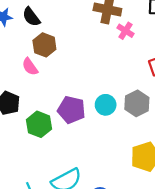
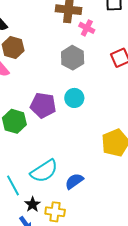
gray hexagon: (137, 103) -> (73, 58), moved

